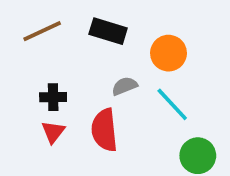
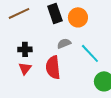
black rectangle: (108, 31) -> (55, 13), turned 54
orange circle: (169, 53) -> (78, 17), moved

